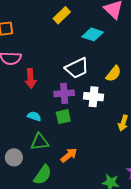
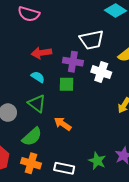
red arrow: (31, 78) -> (41, 53), moved, turned 72
green triangle: (40, 142) -> (37, 104), turned 30
orange arrow: (69, 155) -> (63, 124), turned -120

